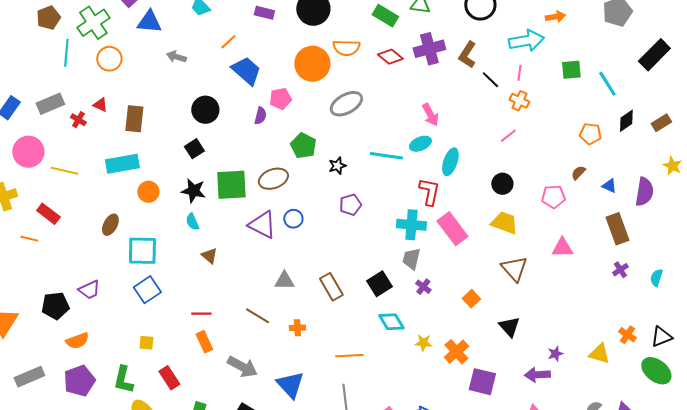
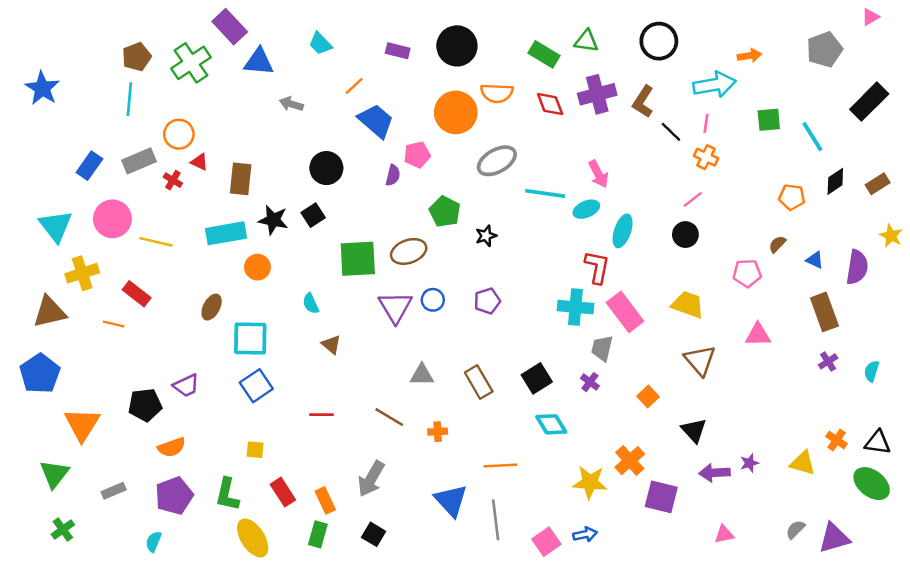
cyan line: (66, 53) -> (129, 99), moved
red diamond: (390, 57) -> (550, 104), turned 30
orange circle: (109, 59) -> (179, 134), moved
cyan line: (386, 156) -> (545, 193), moved
black circle: (502, 184) -> (685, 235), moved
black star: (193, 191) -> (273, 220), moved
purple pentagon: (350, 205) -> (487, 301), moved
purple triangle: (262, 225) -> (395, 307), turned 32
gray trapezoid: (411, 259) -> (602, 348), moved
black triangle: (661, 337) -> (878, 442), turned 30
orange rectangle: (204, 342) -> (325, 500), moved
yellow star: (423, 343) -> (590, 482), moved, size x1.6
gray arrow: (242, 367) -> (371, 479), turned 92
purple arrow: (537, 375) -> (714, 473), moved
gray rectangle: (29, 377) -> (114, 491), size x0.7
blue triangle: (290, 385) -> (451, 500), moved

